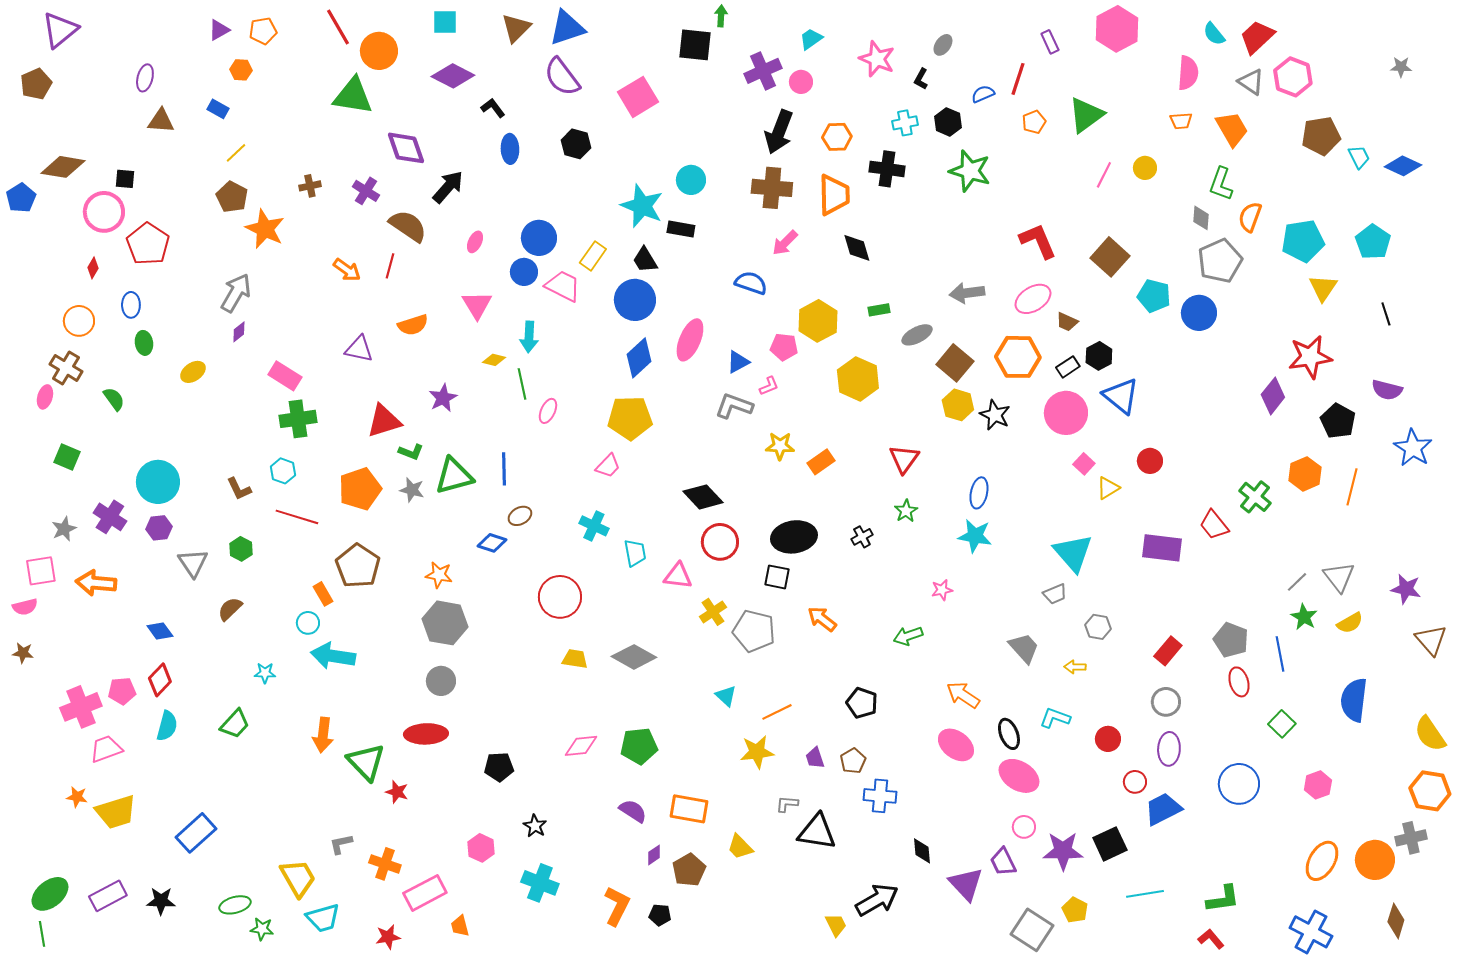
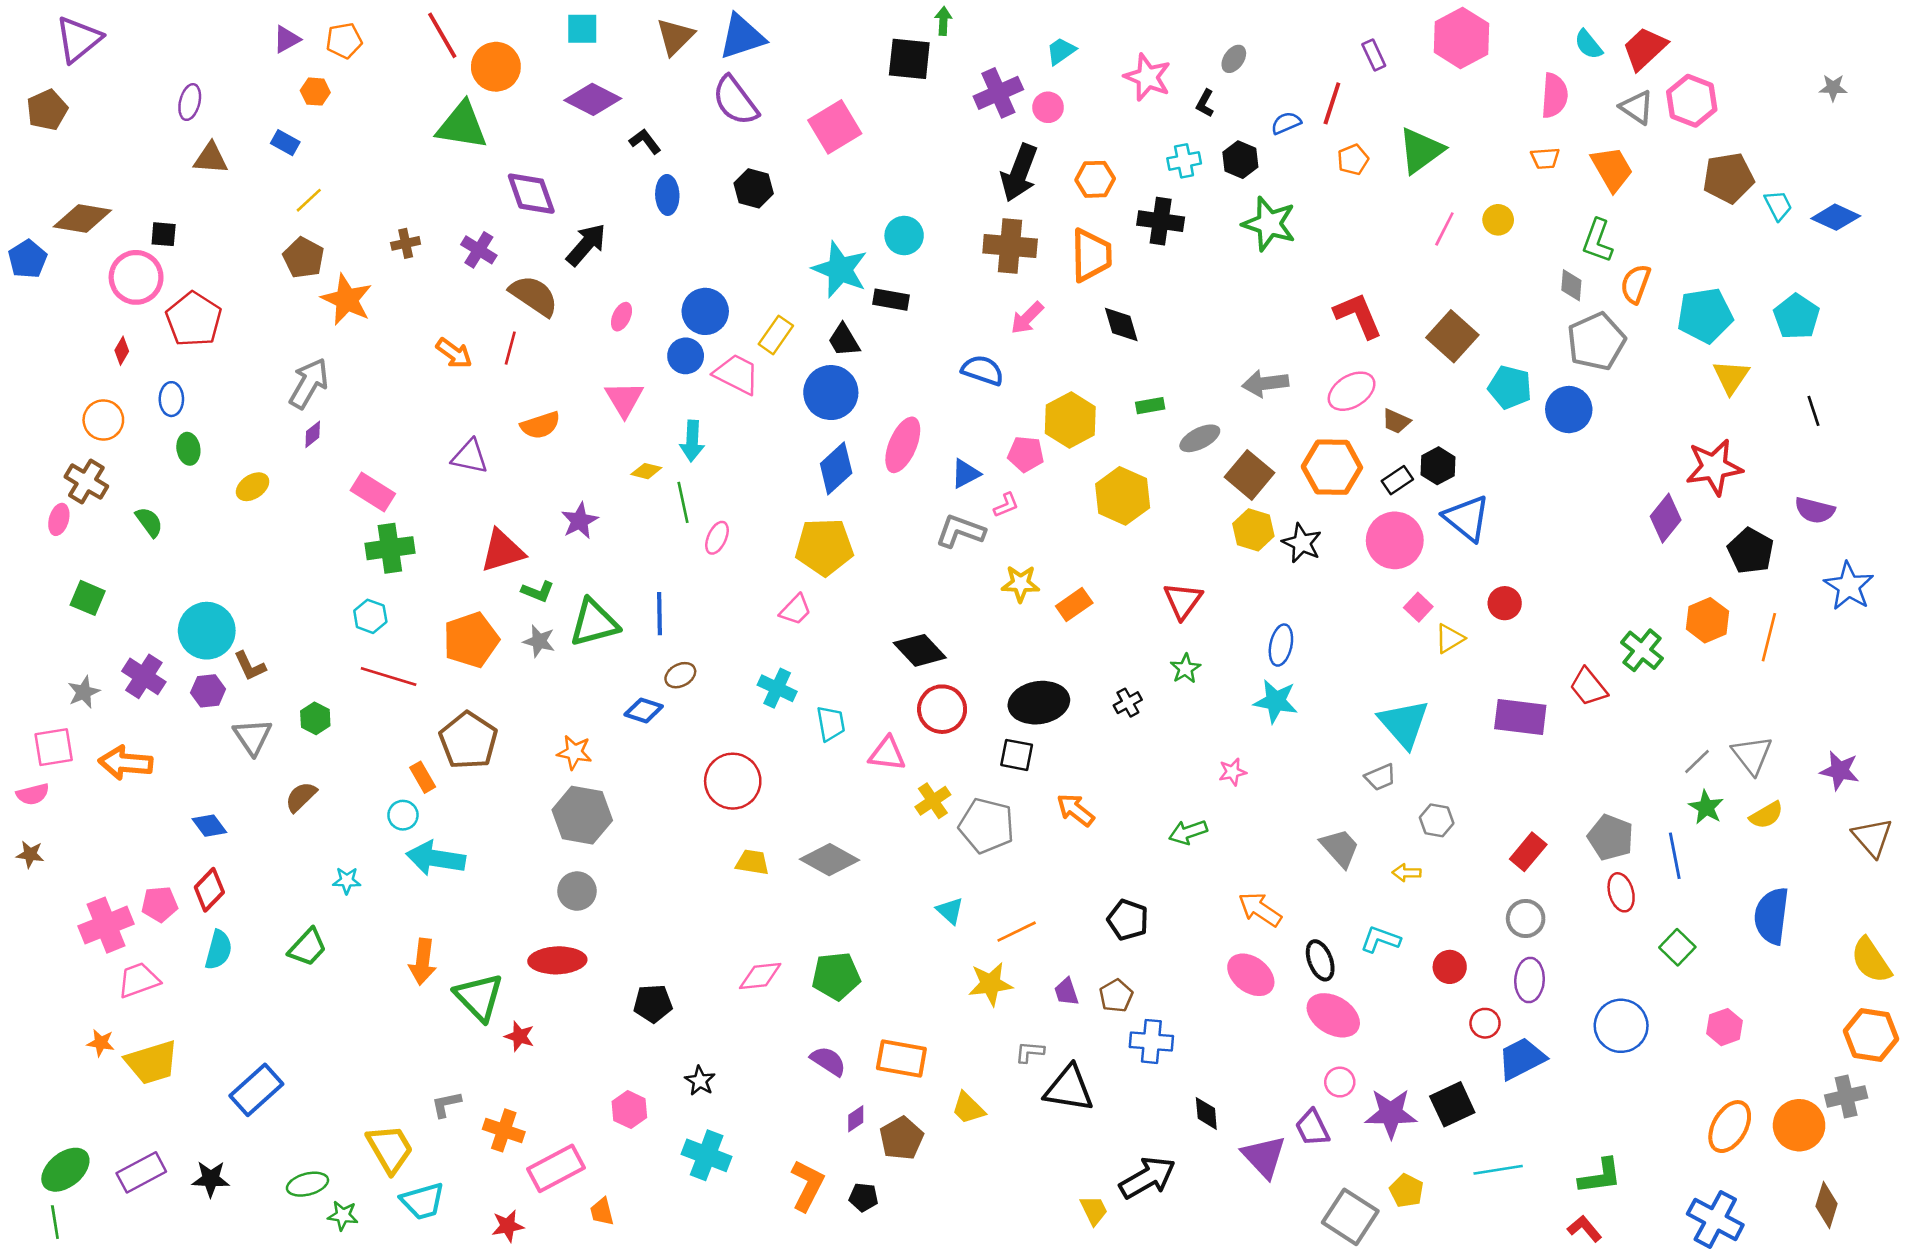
brown L-shape: (239, 489) -> (250, 666), moved

